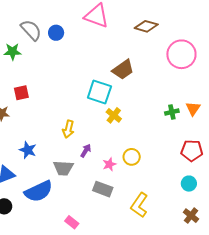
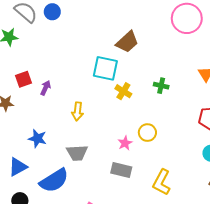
green cross: (172, 112) -> (161, 86), moved, turned 32
purple arrow: (86, 151) -> (46, 88), moved

